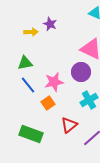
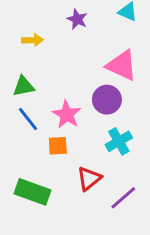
purple star: (50, 24) -> (77, 19), moved
pink star: (54, 82) -> (67, 115), turned -30
orange square: (48, 103) -> (58, 146), turned 32

